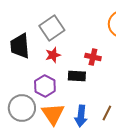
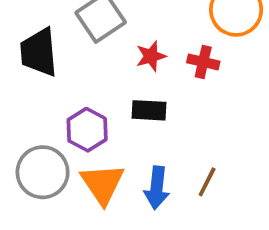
red star: (53, 55) -> (151, 56), moved
red cross: (93, 57) -> (203, 62), moved

